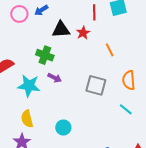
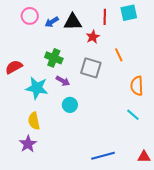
blue arrow: (41, 10) -> (52, 22), moved
black triangle: (61, 30) -> (73, 22), moved
gray square: (96, 85) -> (91, 68), moved
cyan circle: (63, 128) -> (70, 105), moved

